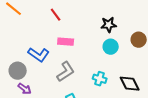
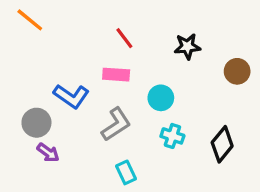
red line: (56, 15) -> (124, 38), moved
cyan circle: (111, 47) -> (161, 98), moved
black diamond: (130, 84) -> (222, 144), turned 65

